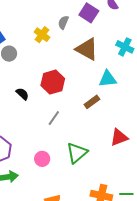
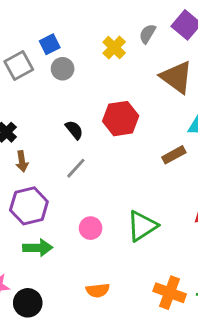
gray line: (54, 118) -> (76, 168), moved

